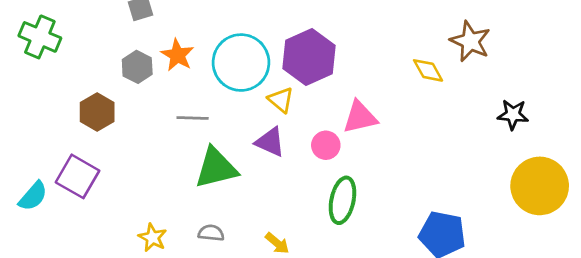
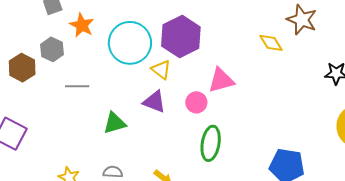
orange star: (177, 55) -> (82, 25), moved
brown hexagon: (97, 112) -> (22, 68), moved
gray line: (193, 118) -> (77, 86), moved
green triangle: (216, 168) -> (114, 123), size x0.7

